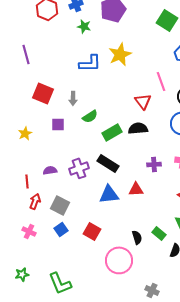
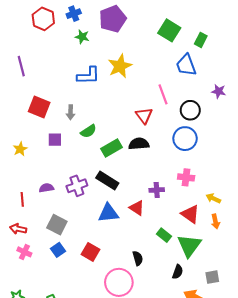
purple cross: (154, 164) -> (157, 190), moved
red triangle: (136, 189) -> (137, 208), turned 35
red arrow: (35, 201) -> (18, 229), moved, turned -98
green rectangle: (159, 233) -> (164, 235), moved

